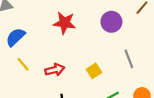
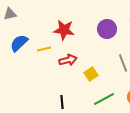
yellow line: (23, 64) -> (44, 49), moved, turned -64
red arrow: (55, 70) -> (68, 60), moved

